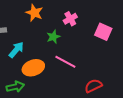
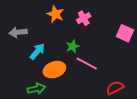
pink cross: (70, 19) -> (84, 18), moved
green star: (53, 37) -> (73, 46), moved

